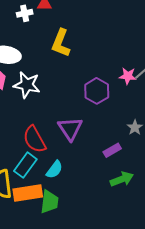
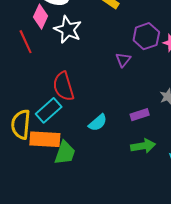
purple hexagon: (97, 91) -> (146, 36), moved
purple triangle: (70, 129) -> (123, 60), moved, size x0.6
cyan semicircle: (54, 170) -> (98, 123), moved

